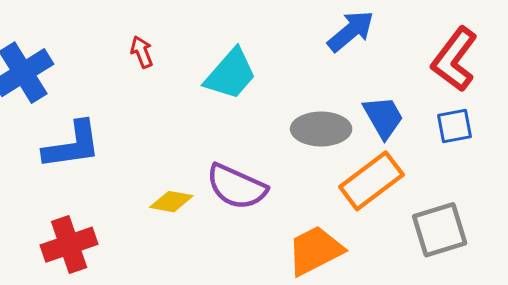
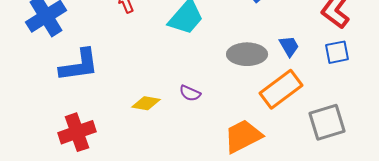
blue trapezoid: (383, 117) -> (289, 46), size x0.7
purple semicircle: (237, 187) -> (190, 93), size x0.5

